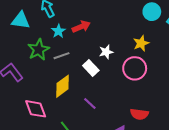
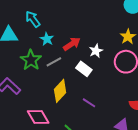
red arrow: (81, 27) -> (72, 44), moved

